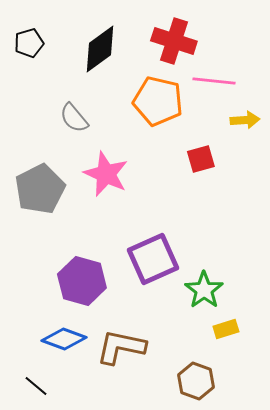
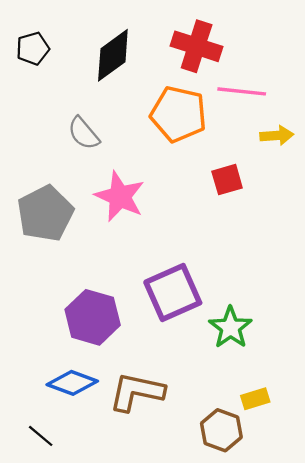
yellow rectangle: (226, 329) -> (255, 399), moved

